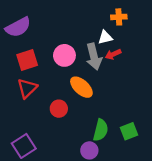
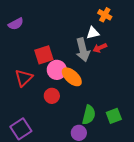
orange cross: (119, 17) -> (105, 15), turned 32
purple semicircle: (18, 27) -> (16, 24), size x0.7
pink circle: (64, 55) -> (57, 70), moved
red square: (27, 60) -> (44, 55), moved

